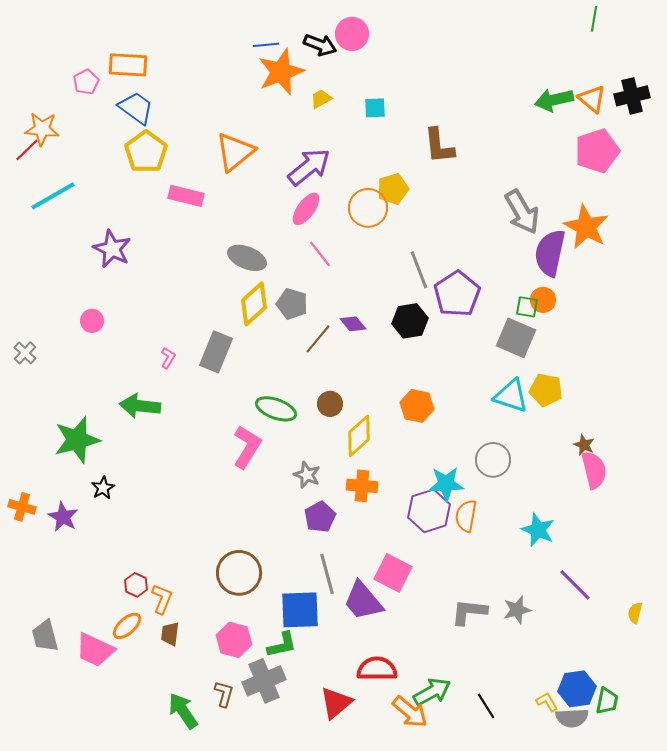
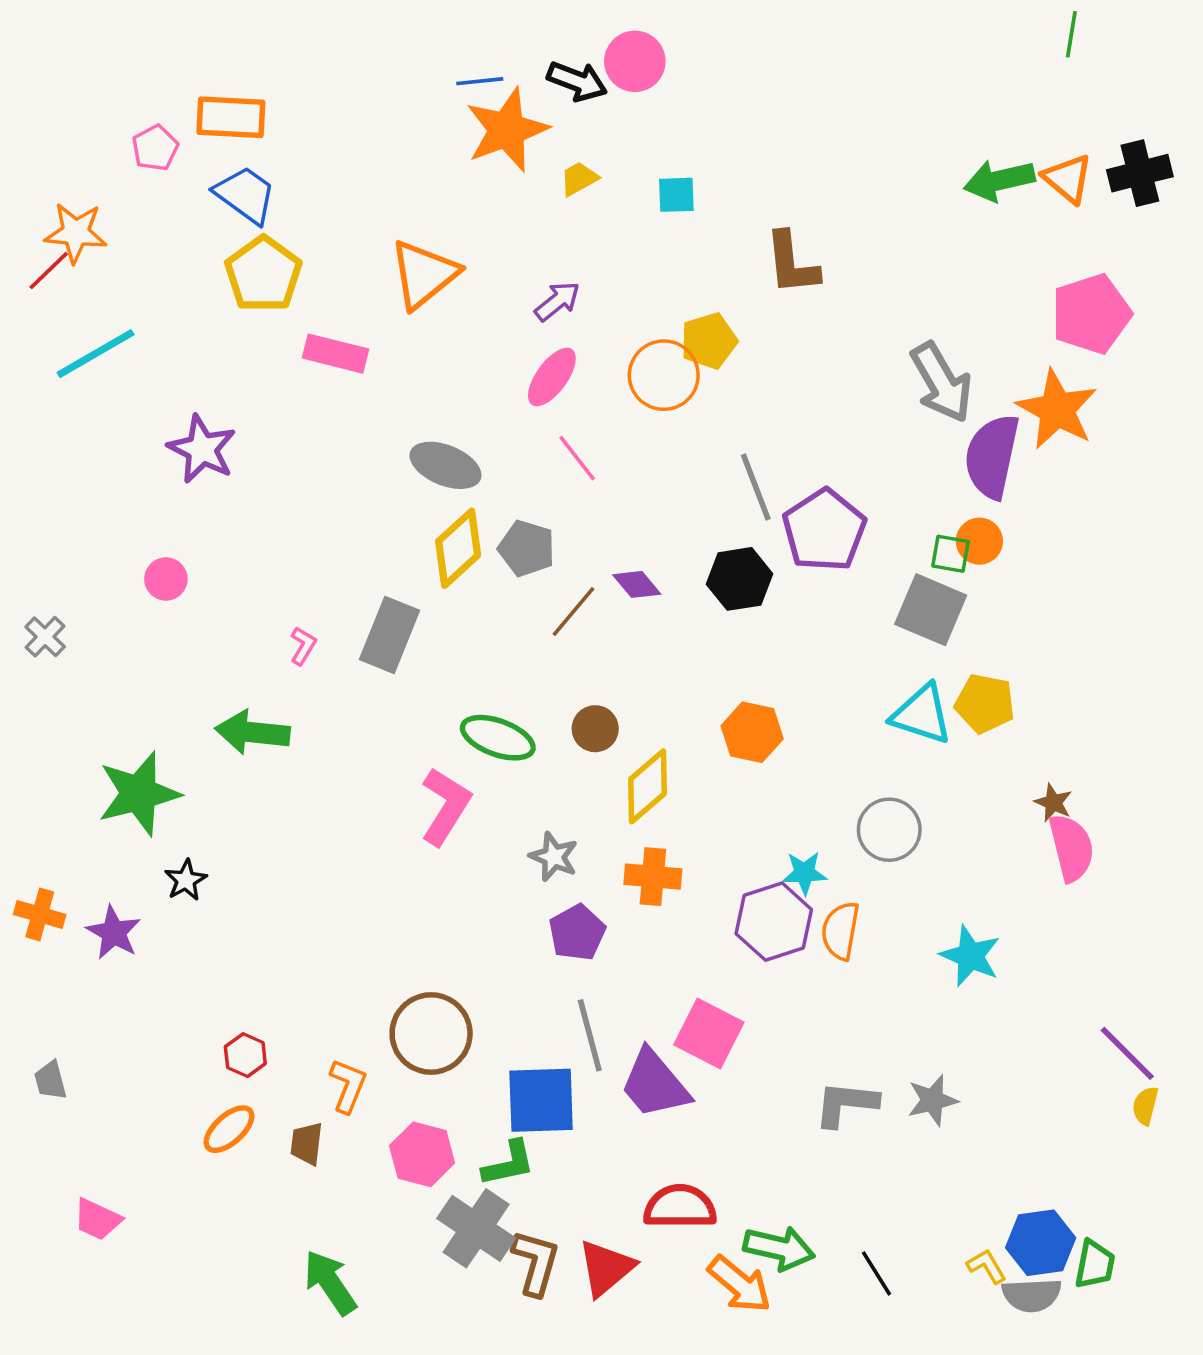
pink pentagon: (597, 151) -> (1091, 314), moved
purple arrow: (309, 167) -> (557, 301), size x0.6
cyan star: (446, 484) -> (804, 873), size x0.7
purple line: (575, 585) -> (1127, 1053), moved
orange L-shape: (162, 599) -> (348, 1086), moved
gray trapezoid: (45, 636) -> (50, 1080), moved, size x0.7
pink trapezoid: (95, 650) -> (97, 1219), moved, size x0.7
gray cross: (264, 681) -> (476, 1228), turned -33
green arrow: (432, 692) -> (779, 1248), turned 42
brown L-shape: (224, 694) -> (536, 1263), moved, size x1.4

